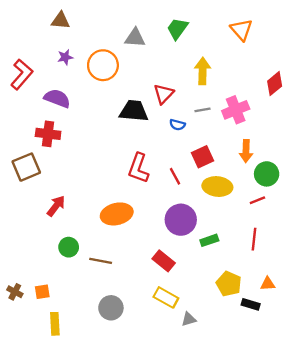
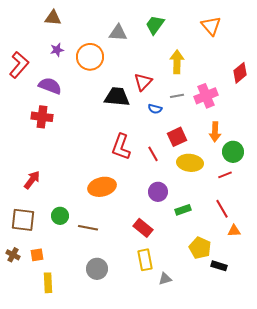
brown square: (26, 167) -> (23, 220), moved, turned 30
red arrow: (56, 206) -> (32, 180), moved
purple circle: (181, 220) -> (158, 192), size x0.7
red line: (254, 239) -> (222, 209), turned -36
orange triangle: (268, 284) -> (234, 231), moved
yellow rectangle: (166, 297) -> (145, 260), turned 50

